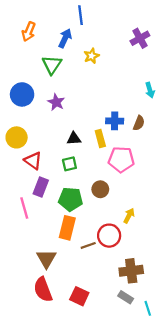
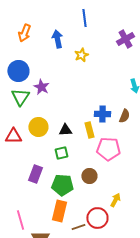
blue line: (80, 15) -> (84, 18), moved
blue arrow: (65, 38) -> (57, 39), turned -36
green triangle: (52, 65) -> (20, 97), moved
blue circle: (22, 94) -> (18, 71), moved
purple star: (56, 102) -> (41, 87), moved
yellow circle: (17, 137) -> (38, 127), moved
red triangle: (33, 161) -> (13, 136), moved, turned -36
pink line: (24, 208) -> (20, 220), moved

